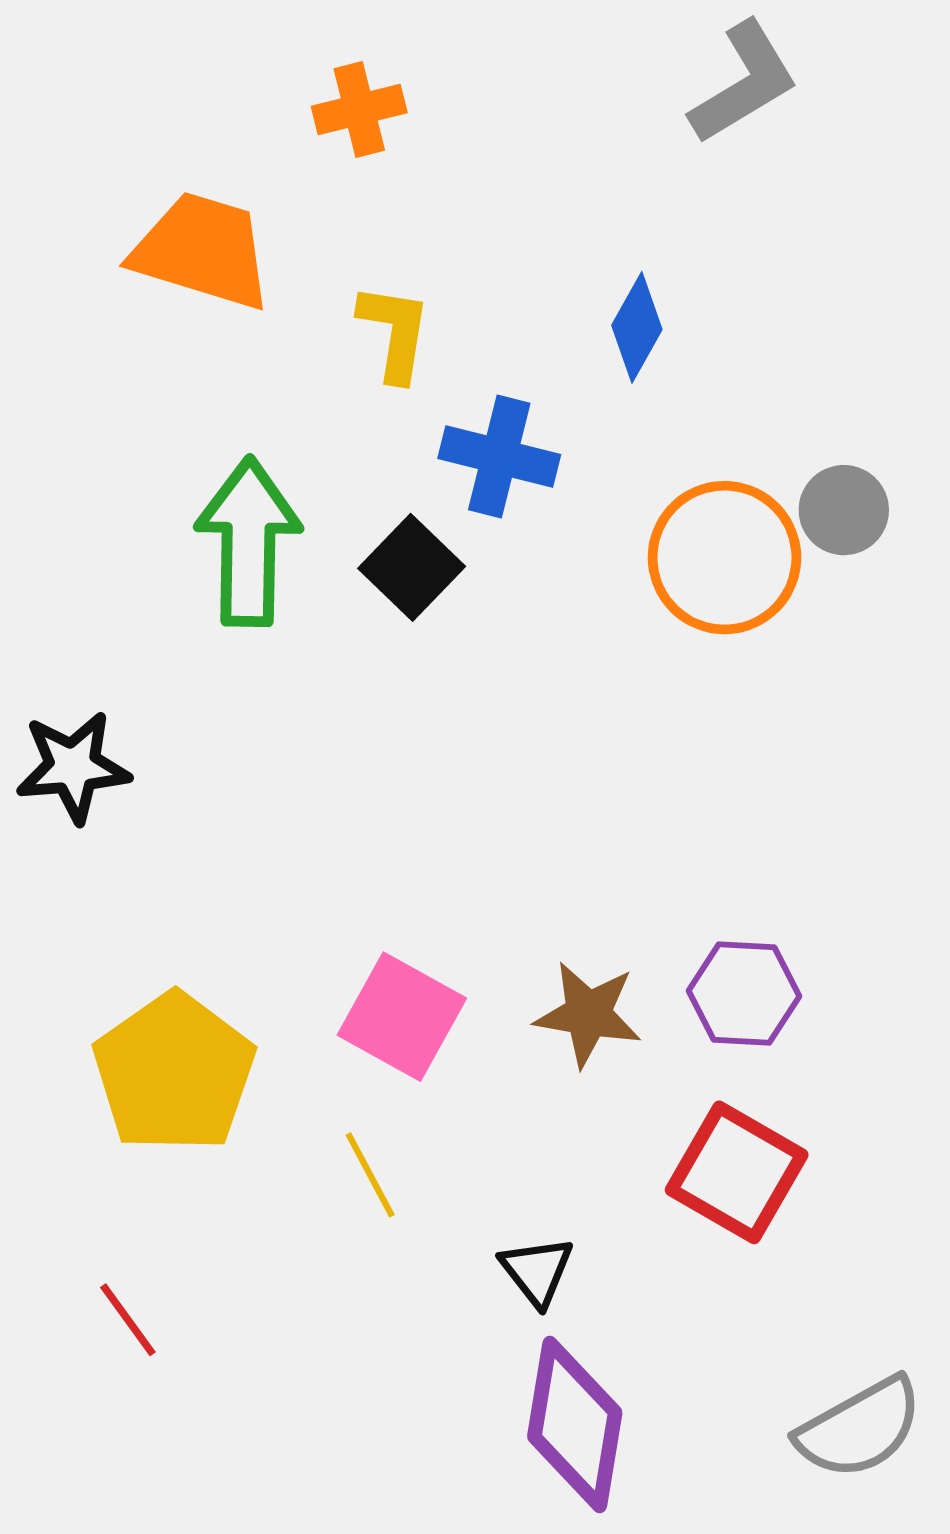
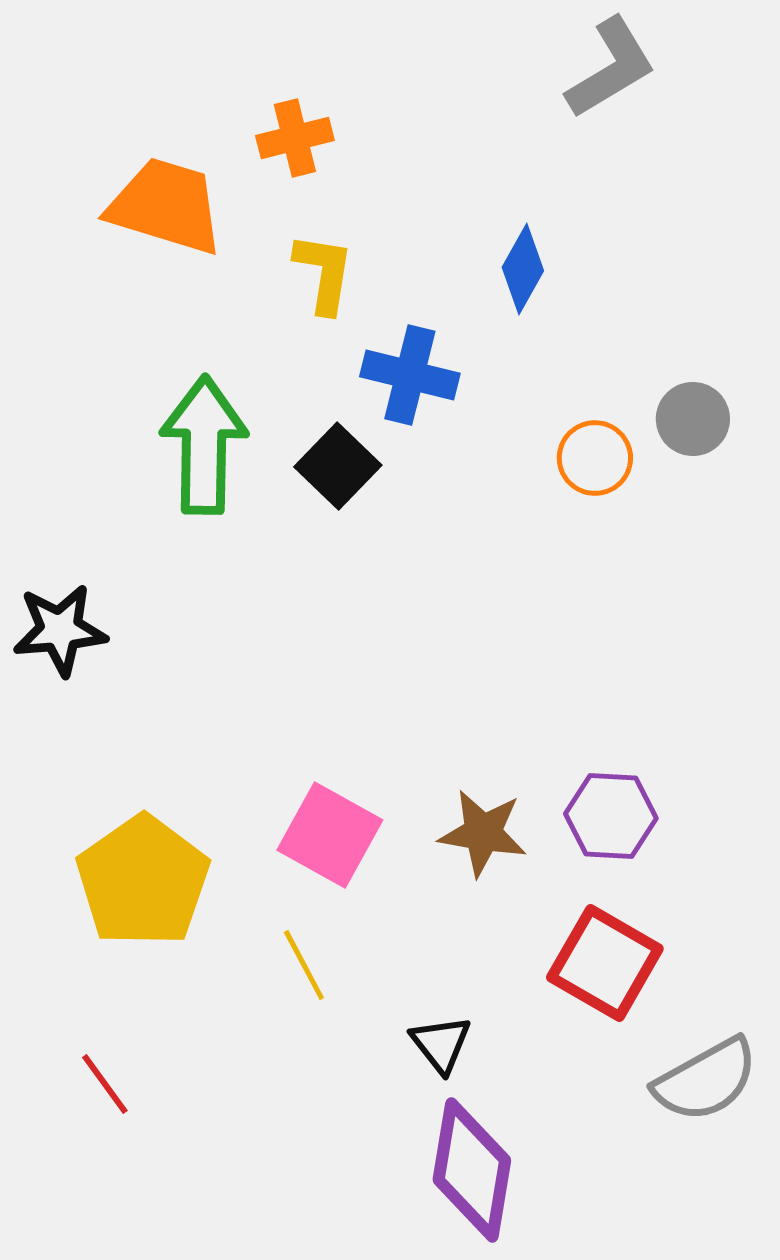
orange cross: (359, 109) -> (295, 138), moved
orange circle: (724, 558) -> (595, 458), size x0.6
gray semicircle: (860, 1428) -> (706, 1080), moved

